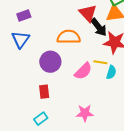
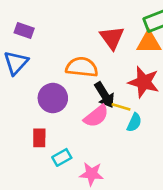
purple rectangle: (24, 15) -> (24, 31), turned 32
black arrow: (99, 27) -> (105, 95), moved
cyan rectangle: (41, 119) -> (62, 157), moved

